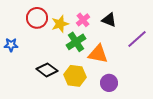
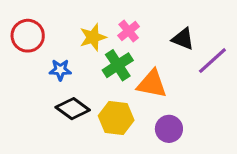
red circle: (37, 18) -> (28, 36), moved
black triangle: (109, 20) -> (183, 39), moved
blue star: (11, 45) -> (60, 70), moved

